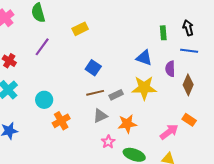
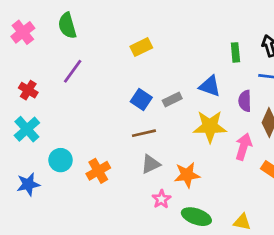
yellow rectangle: (80, 29) -> (141, 47), moved
gray rectangle: (116, 95) -> (172, 100), moved
cyan circle: (44, 100) -> (61, 160), moved
pink arrow: (169, 132) -> (243, 147), moved, turned -36

